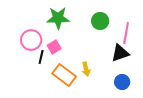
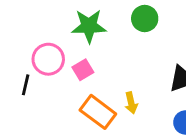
green circle: (100, 21) -> (145, 19), moved
black line: (41, 57) -> (26, 85), moved

